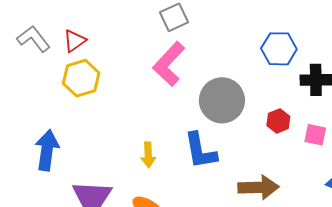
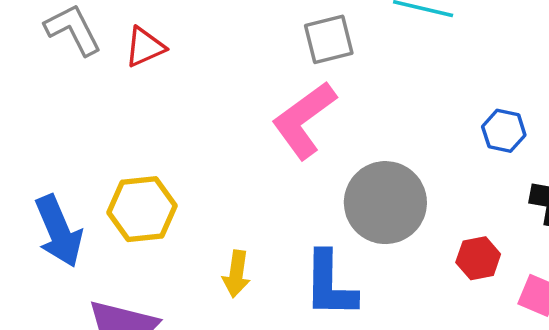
blue hexagon: (279, 49) -> (504, 131), size x0.7
yellow hexagon: (81, 78) -> (142, 209), moved
blue arrow: (47, 150) -> (59, 231), turned 138

